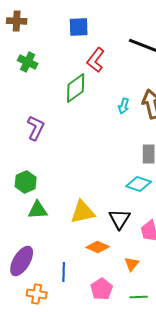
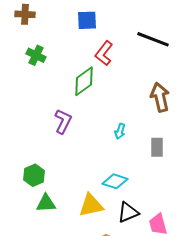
cyan arrow: (124, 106) -> (120, 131), moved
purple L-shape: (36, 128) -> (63, 121), moved
cyan diamond: (139, 184) -> (115, 181), moved
black triangle: (120, 219) -> (128, 212), turned 35

